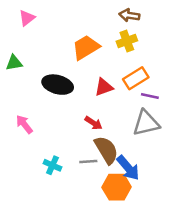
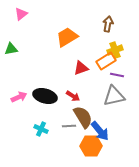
brown arrow: (129, 15) -> (108, 24), moved, turned 91
yellow cross: (127, 41) -> (115, 50), moved
black ellipse: (58, 85) -> (45, 96), moved
pink arrow: (24, 124) -> (19, 97), turned 105

